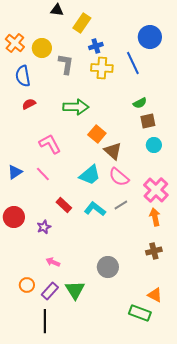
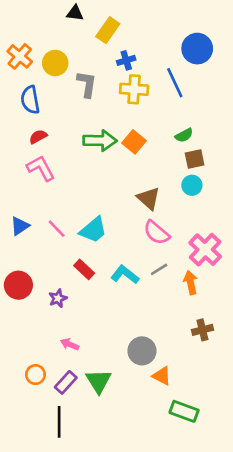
orange square: (97, 134) -> (134, 142), moved
pink L-shape: (50, 144) -> (41, 168), moved
cyan circle: (154, 145) -> (192, 185), moved
cyan trapezoid: (90, 175) -> (93, 230), moved
orange arrow: (155, 217) -> (191, 283), moved
orange triangle: (155, 295) -> (162, 376), moved

